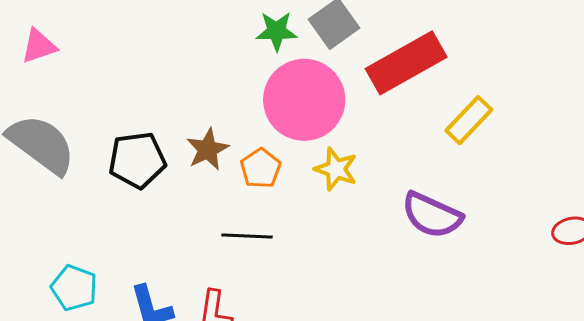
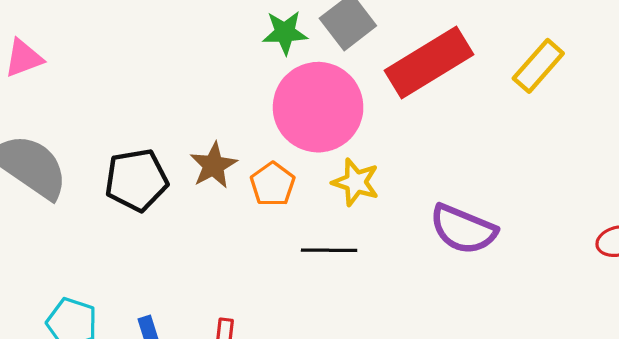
yellow rectangle: (469, 120) -> (538, 66), moved
black line: (247, 236) -> (329, 250), moved

